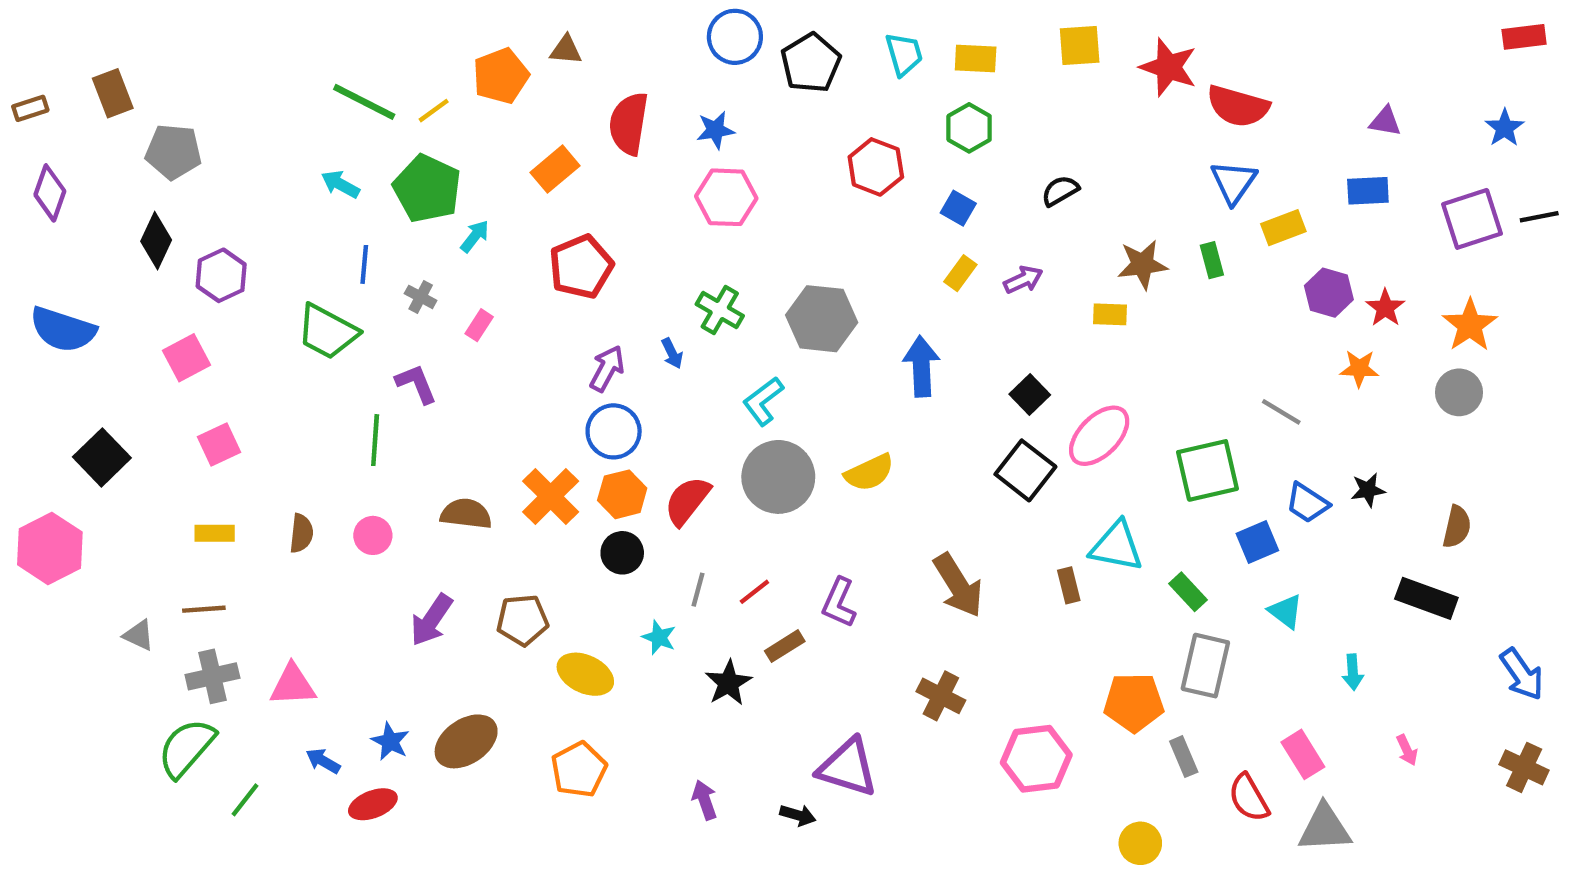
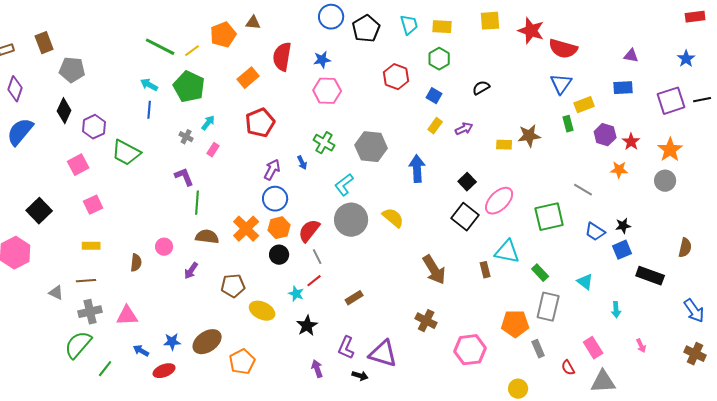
cyan arrow: (475, 236) -> (208, 123), moved
green rectangle: (1212, 260) -> (568, 124), moved
blue line: (364, 264) -> (149, 110), moved
brown star: (1142, 264) -> (529, 136), moved
blue semicircle: (63, 330) -> (20, 132), moved, turned 112
green trapezoid: (327, 332) -> (126, 153), moved
green line: (375, 440) -> (197, 203), moved
yellow semicircle: (869, 473) -> (393, 218), turned -115
brown semicircle: (1457, 527) -> (685, 248), moved
brown semicircle: (301, 533) -> (136, 263), moved
blue square: (1257, 542) -> (622, 250), moved
gray line: (698, 590) -> (317, 257), moved, turned -42
red line: (754, 592) -> (314, 281), moved
purple L-shape: (839, 603) -> (346, 348), moved
purple arrow: (431, 620) -> (191, 271), moved, size x0.7
black star: (728, 683) -> (307, 326), moved
blue star: (390, 741) -> (172, 342), turned -30
orange pentagon: (579, 770) -> (242, 362), moved
red semicircle: (1249, 798) -> (568, 368), size x0.7

